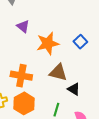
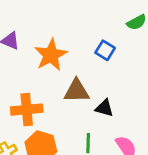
blue square: (80, 42) -> (105, 50), moved

